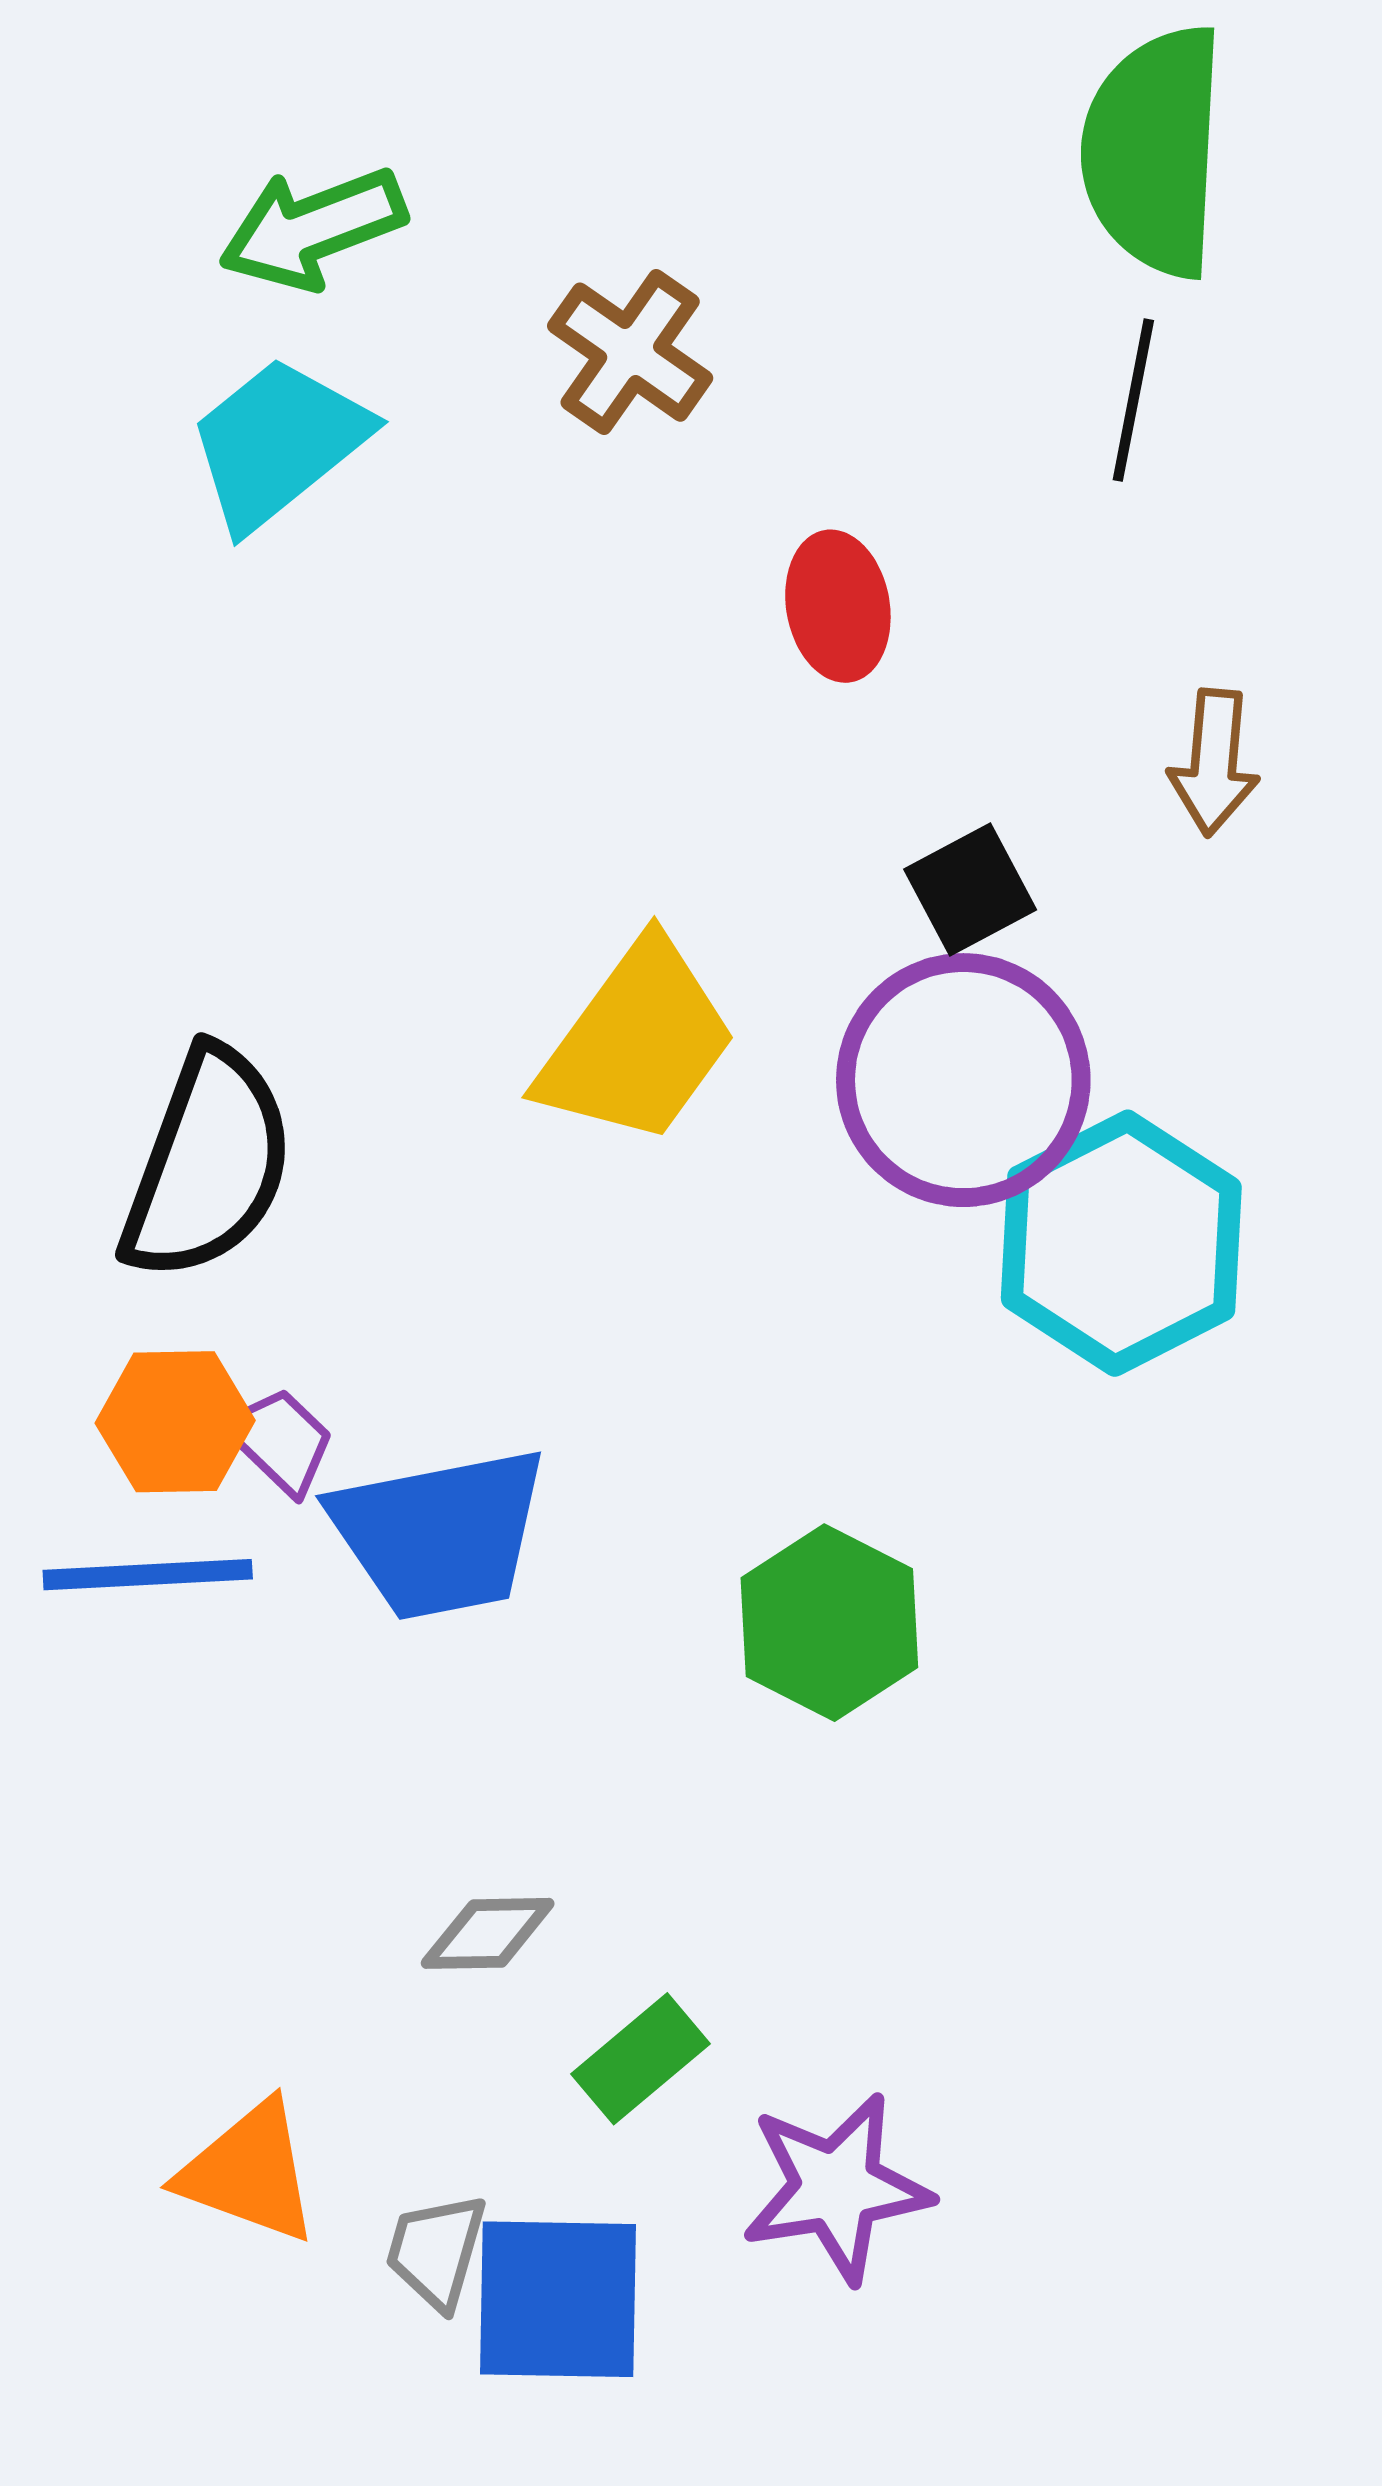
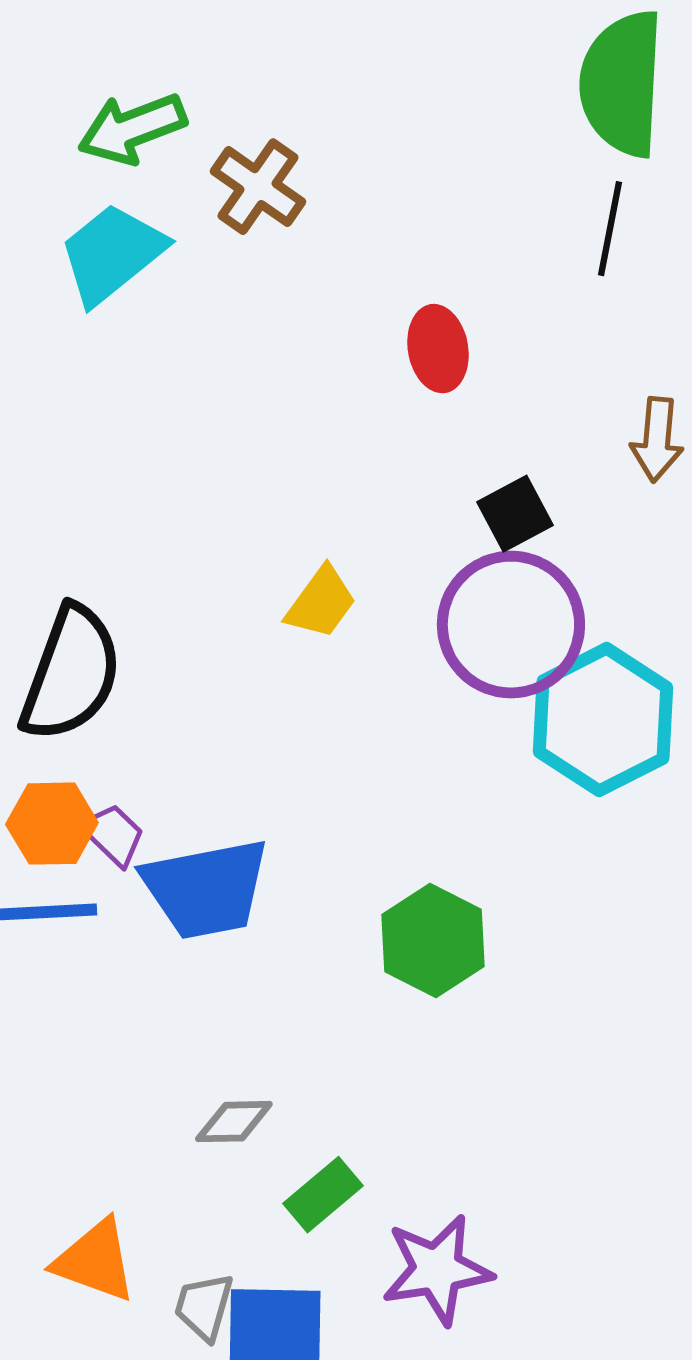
brown cross: (630, 352) -> (258, 187), moved
yellow trapezoid: (637, 1042) -> (321, 603), size x0.6

